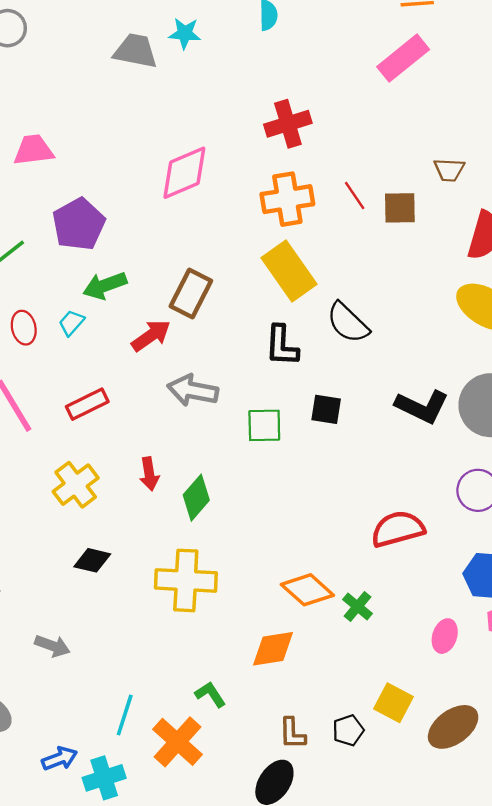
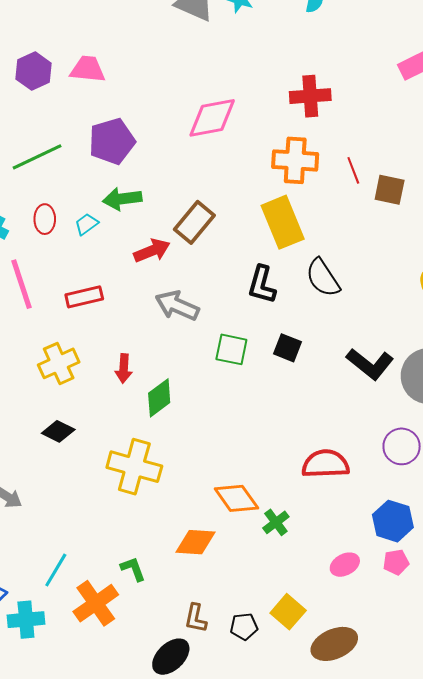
pink ellipse: (445, 636) -> (345, 565), turned 32

